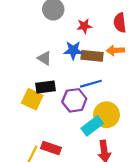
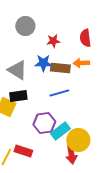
gray triangle: (44, 58) -> (17, 70), size x1.5
purple hexagon: (74, 100) -> (44, 123), moved
yellow circle: (106, 115) -> (78, 140), moved

